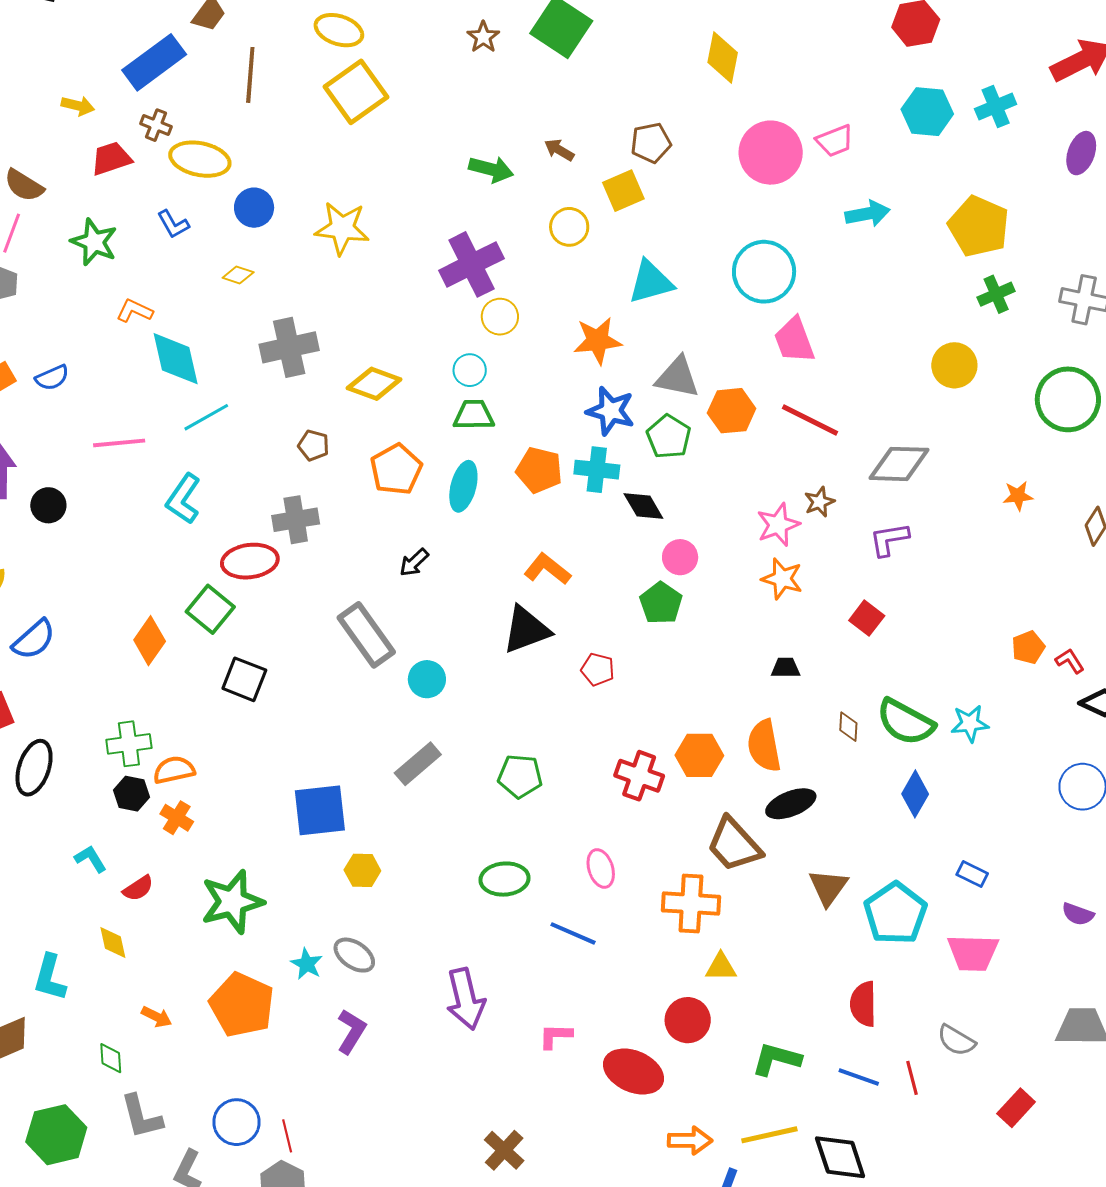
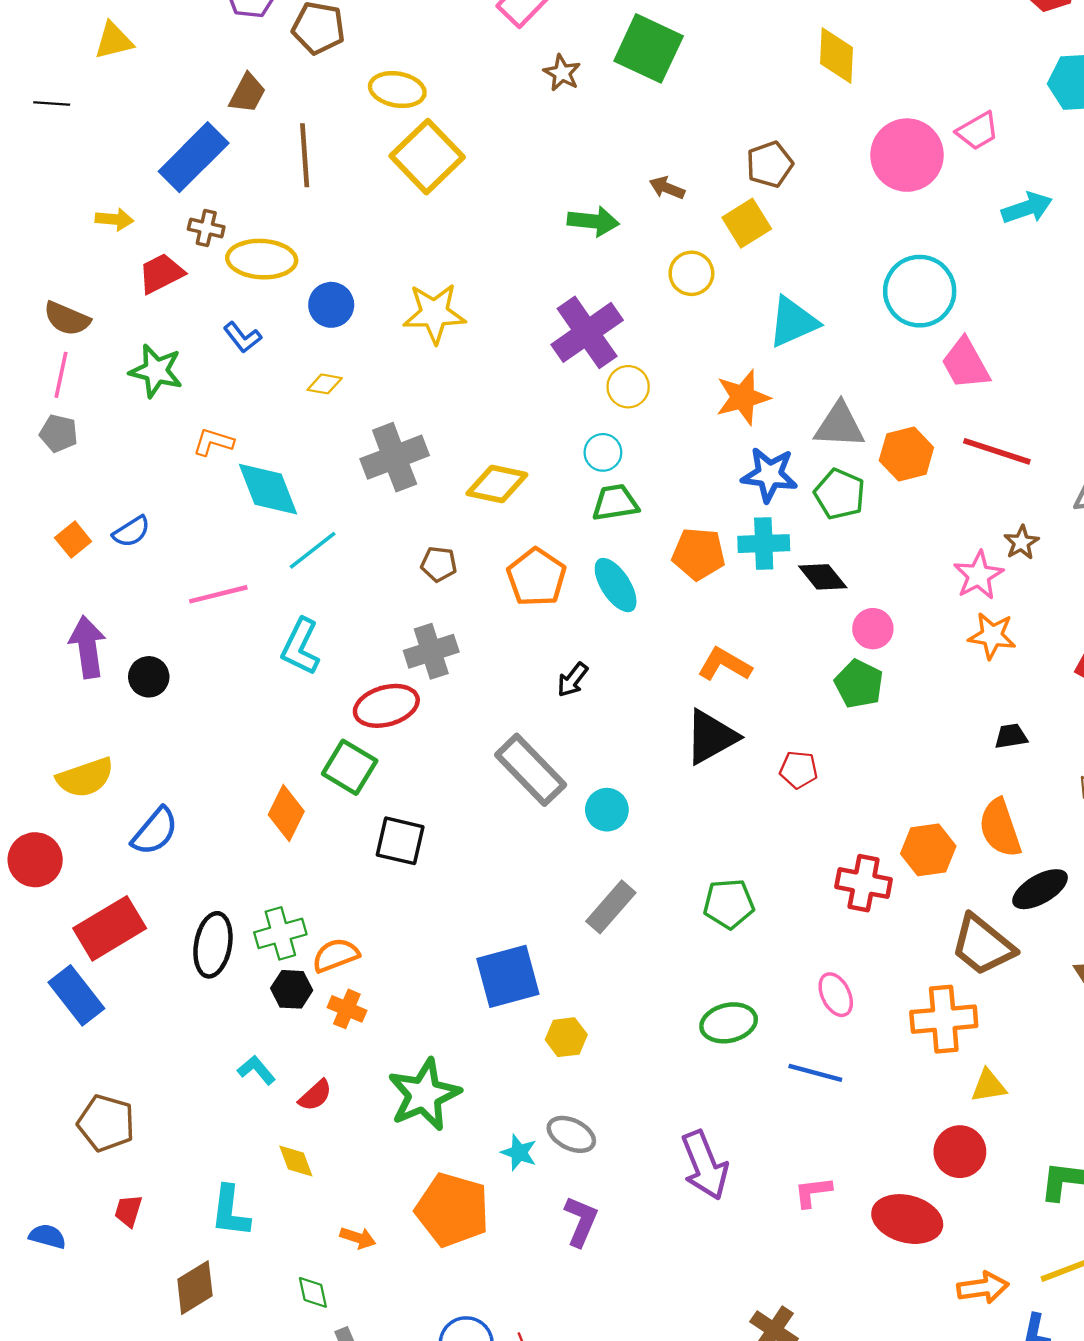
cyan ellipse: (463, 486) -> (616, 585), turned -39
black ellipse: (34, 768) -> (213, 945), moved

